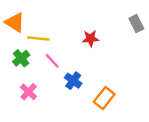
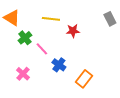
yellow line: (38, 38) -> (51, 19), moved
green cross: (21, 58) -> (25, 38), moved

